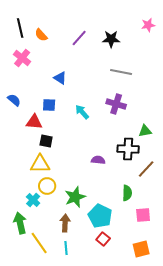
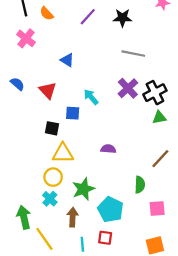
purple cross: (116, 104) -> (128, 88), turned 30
blue square: (49, 105) -> (73, 113), moved
red triangle: (34, 122) -> (48, 90), moved, turned 42
black cross: (128, 149) -> (155, 93), moved, turned -30
yellow triangle: (40, 164) -> (63, 153), moved
cyan cross: (33, 200) -> (50, 199), moved
red square: (103, 239) -> (105, 238), moved, turned -32
cyan line: (66, 248) -> (82, 244), moved

